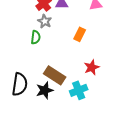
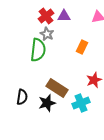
green semicircle: (36, 37) -> (38, 50), size x1.6
black semicircle: (20, 84) -> (22, 97), size x0.7

